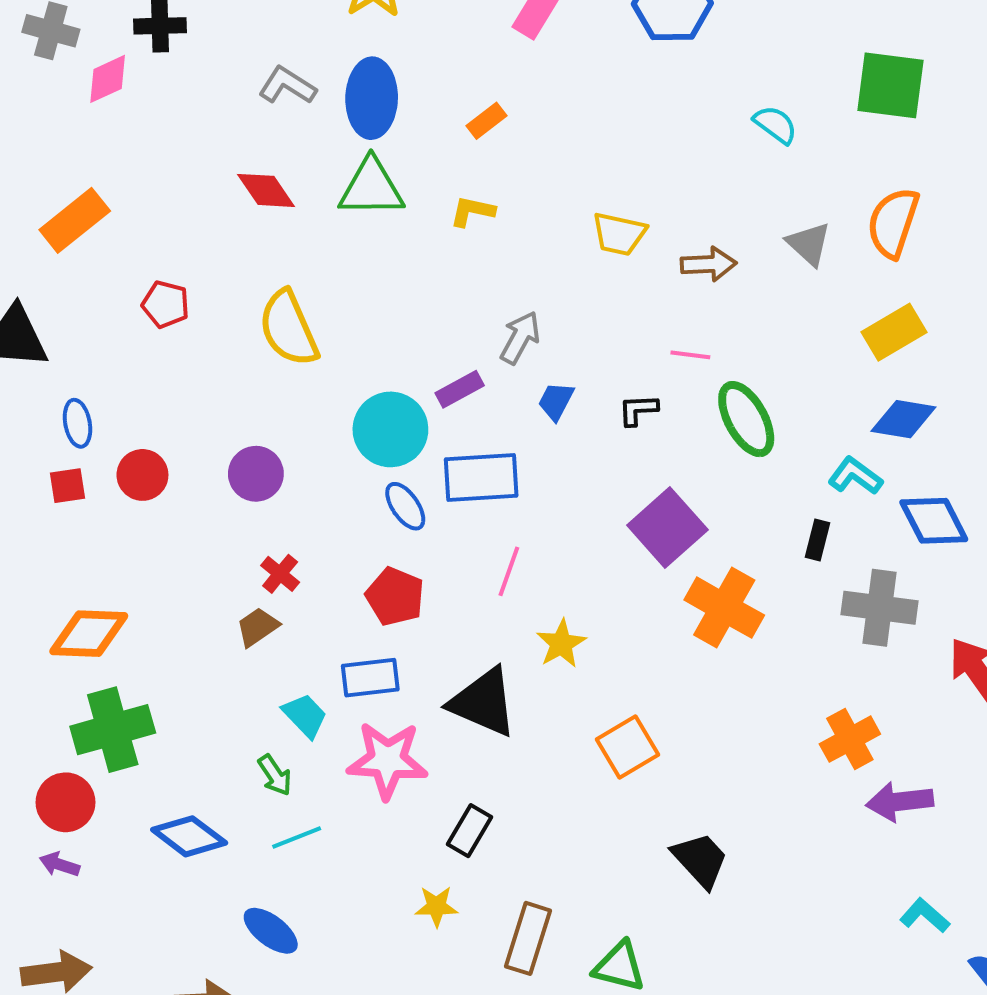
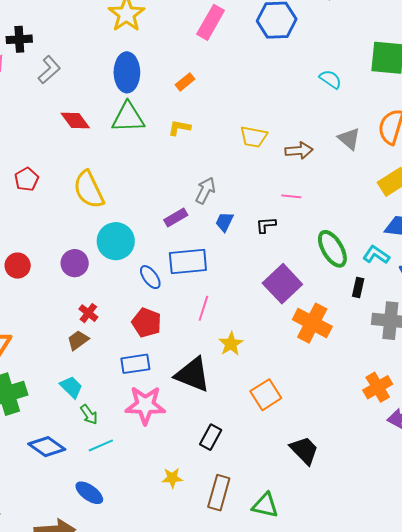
gray L-shape: (287, 86) -> (49, 70), moved, turned 108
red pentagon: (166, 304) -> (27, 179), turned 30
green ellipse: (746, 419) -> (332, 249), moved
cyan circle: (390, 429) -> (116, 241), moved
cyan trapezoid: (305, 716) -> (71, 387), moved
black rectangle: (469, 831) -> (211, 437), moved

